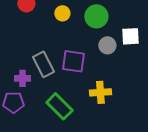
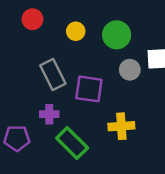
gray rectangle: (43, 64) -> (53, 75), moved
purple cross: (22, 78) -> (49, 114), moved

